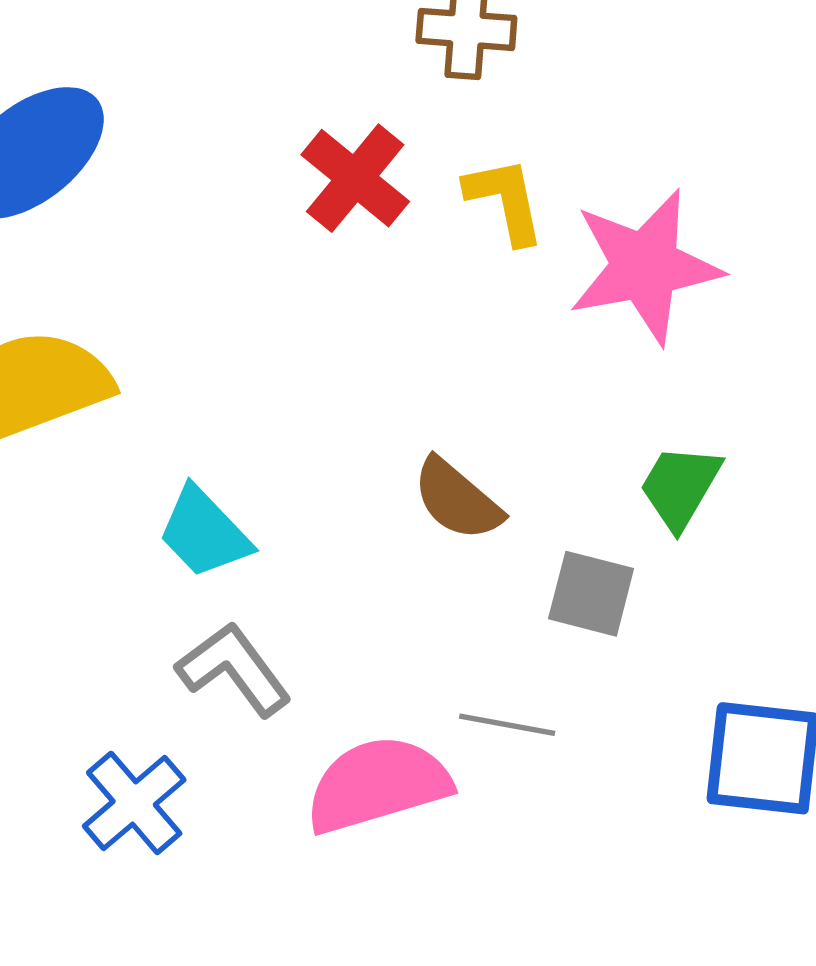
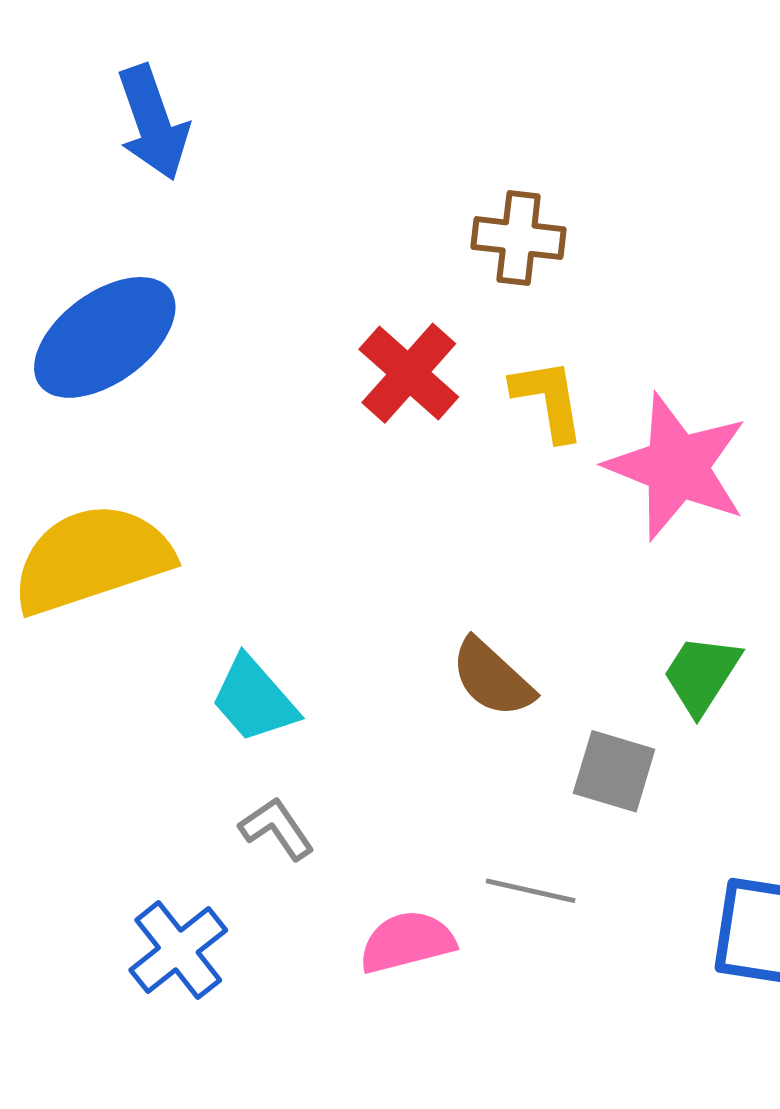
pink star: (645, 266) -> (677, 467), turned 30
gray L-shape: (234, 669) -> (277, 829), size x0.7
pink semicircle: (378, 785) -> (407, 942), size x0.7

